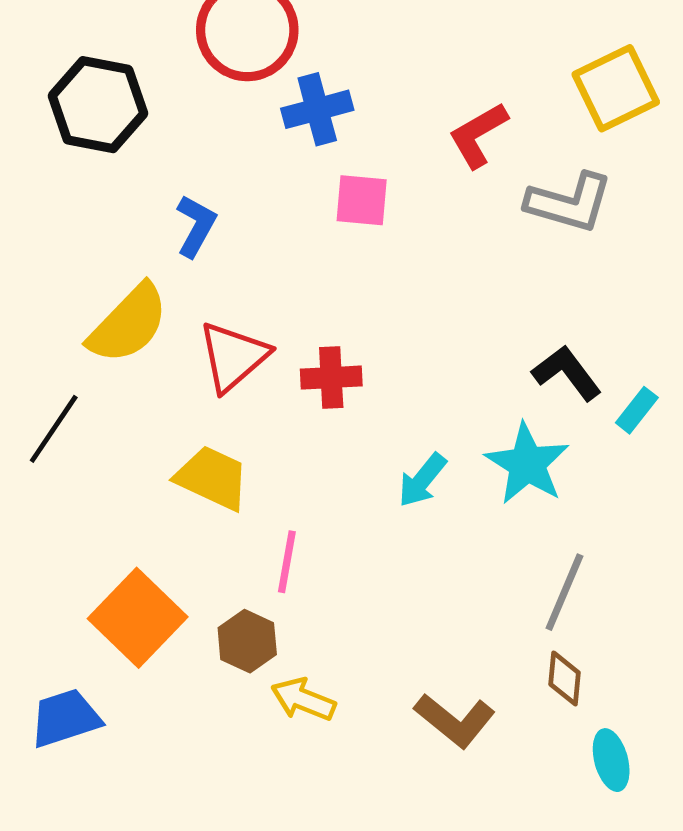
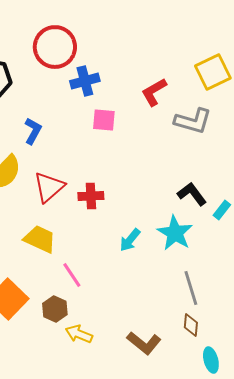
pink line: (287, 562) -> (72, 275), turned -44
gray line: (564, 592) -> (191, 288), turned -40

